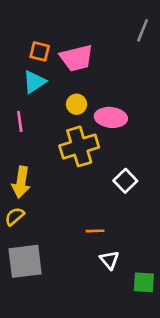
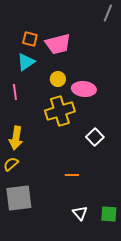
gray line: (143, 30) -> (108, 13), moved
white triangle: (110, 260) -> (80, 213), moved

